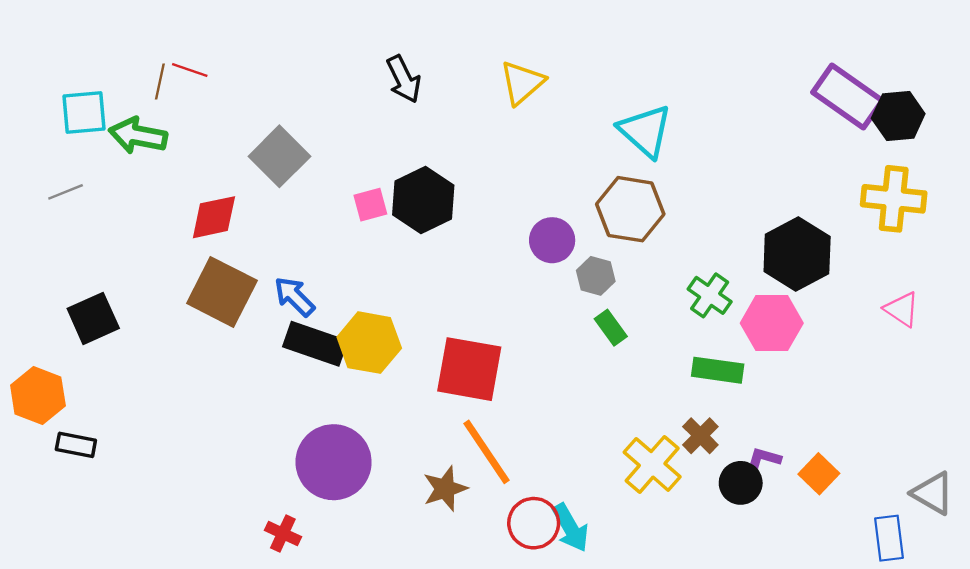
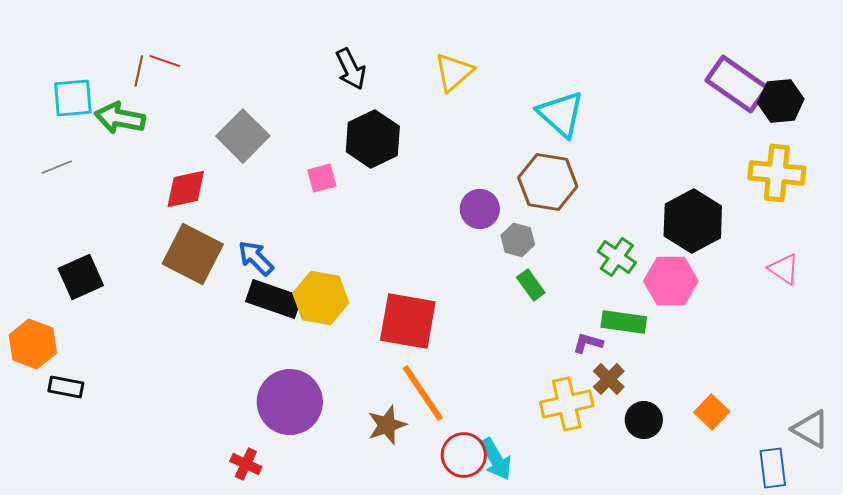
black hexagon: (423, 200) -> (373, 139), moved
purple L-shape: (764, 459) -> (588, 343), moved
yellow cross: (652, 464) -> (567, 404), turned 36

